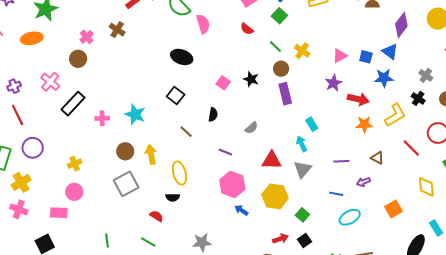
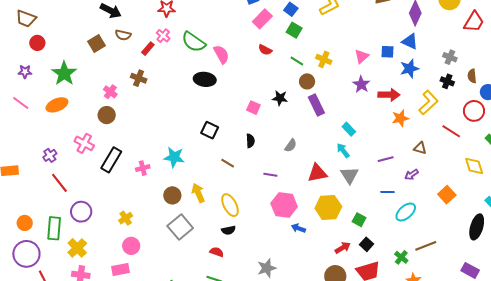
black ellipse: (182, 57) -> (205, 79), moved

